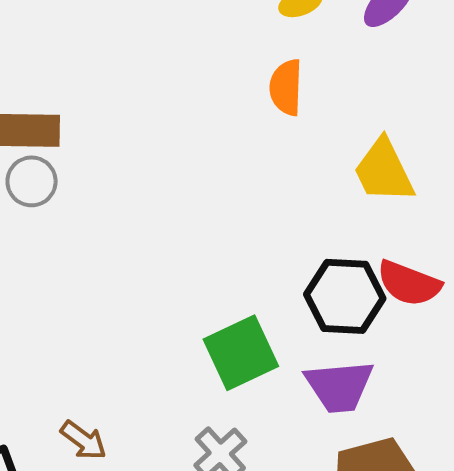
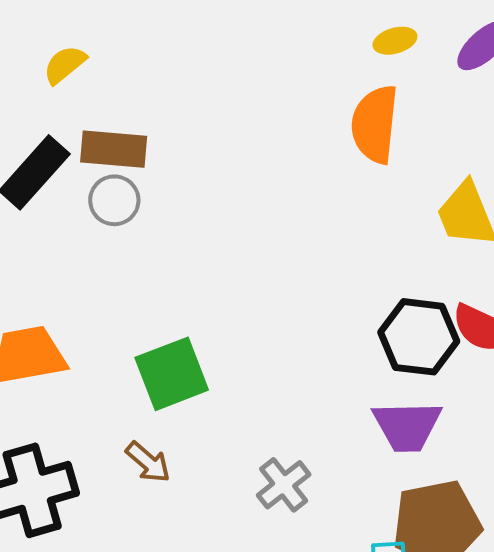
orange semicircle: (286, 87) -> (375, 124), size x1.4
green square: (241, 353) -> (172, 374), moved

